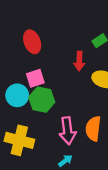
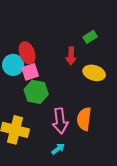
red ellipse: (32, 42) -> (27, 53), moved
cyan circle: (17, 95) -> (13, 65), moved

